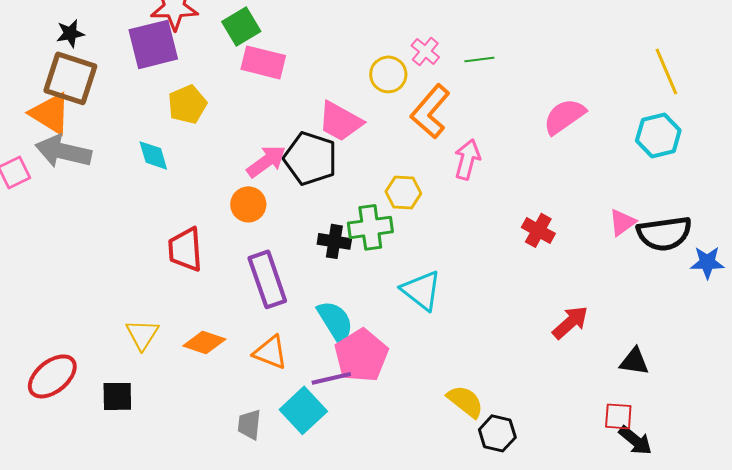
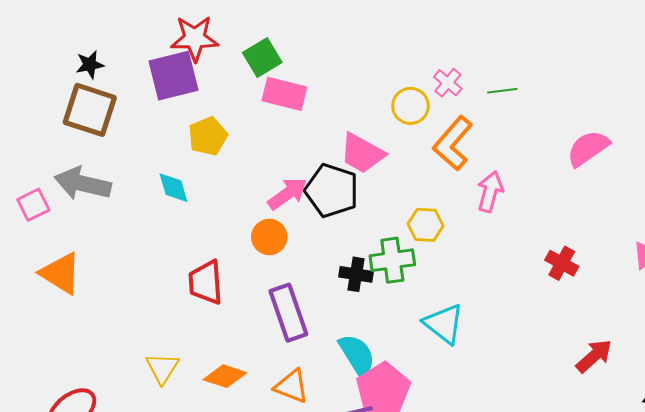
orange triangle: (50, 113) -> (61, 273), moved

